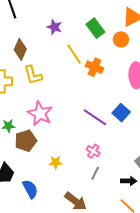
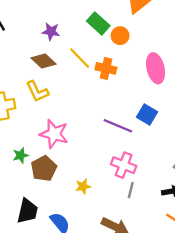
orange circle: (121, 39) -> (120, 36), moved
brown diamond: (20, 49) -> (43, 61), moved, turned -60
pink cross: (93, 151) -> (124, 165), size x1.5

